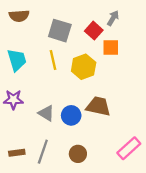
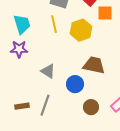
purple star: (13, 100) -> (19, 49), moved
blue circle: (71, 115) -> (75, 84), moved
brown circle: (78, 154) -> (91, 107), moved

